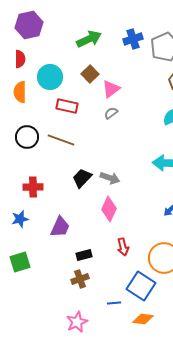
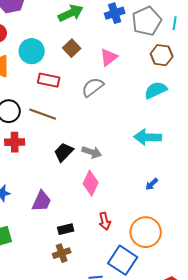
pink triangle: (111, 89) -> (109, 57), moved
gray semicircle: (111, 113) -> (93, 87), size x1.6
red cross: (33, 187) -> (15, 142), moved

